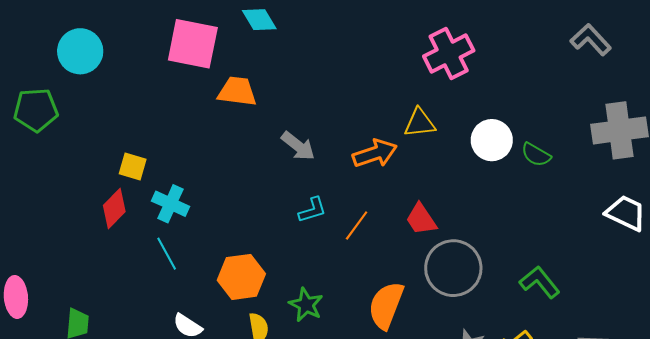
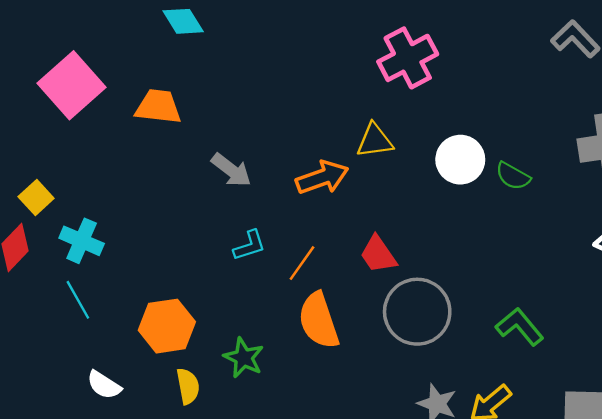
pink square: (193, 44) -> (72, 85), moved, turned 38
yellow square: (133, 166) -> (36, 197), turned 32
orange semicircle: (386, 305) -> (319, 321), moved, turned -39

